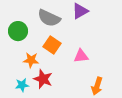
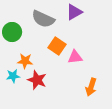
orange square: (52, 45) -> (57, 46), moved
cyan star: (22, 85) -> (13, 76), moved

